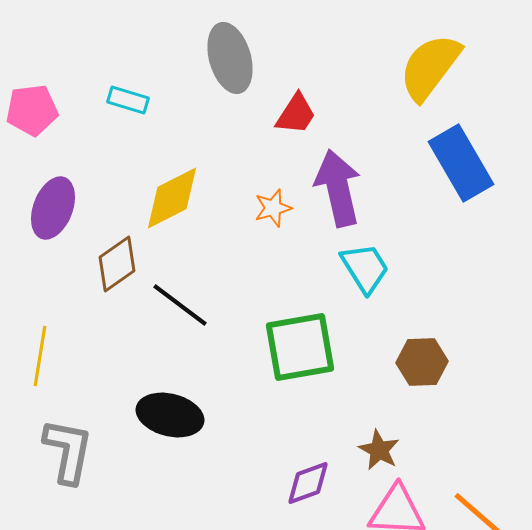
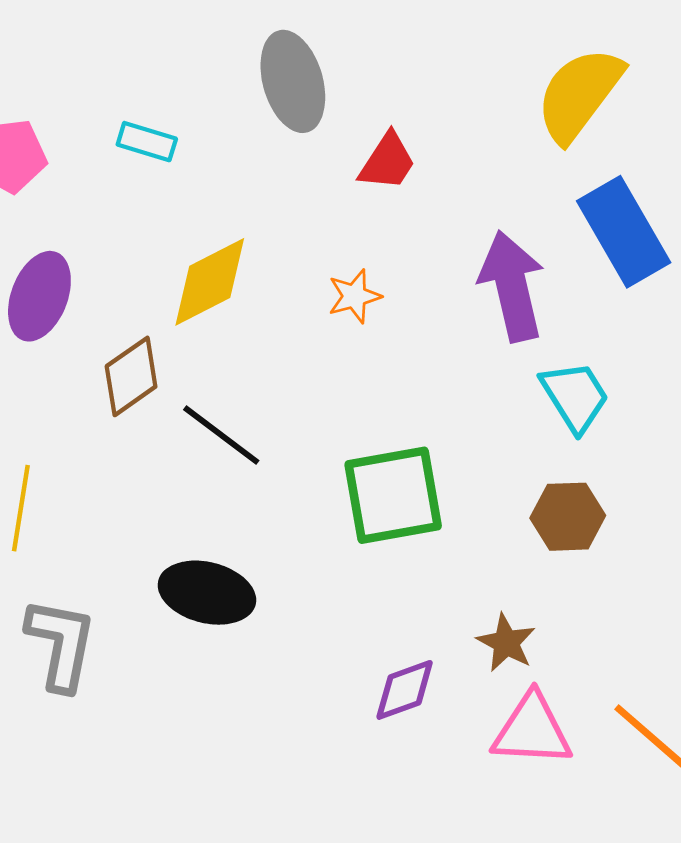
purple arrow: (338, 188) -> (512, 286), moved
cyan trapezoid: (365, 268) -> (575, 396), moved

